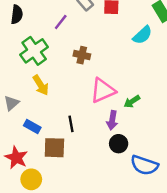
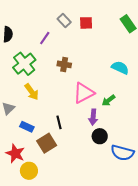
cyan semicircle: (143, 35) -> (120, 68), moved, turned -108
brown square: (54, 148) -> (47, 143), turned -30

